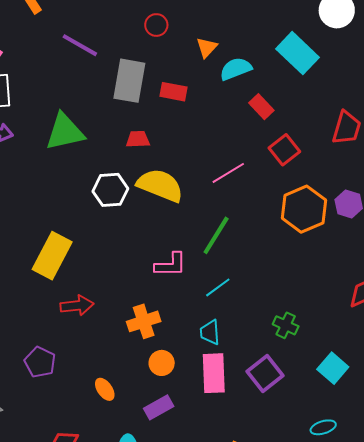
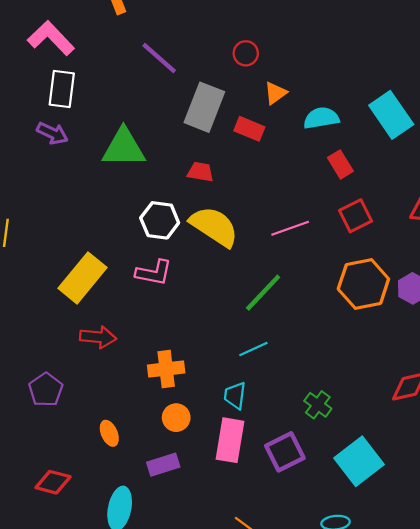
orange triangle: (207, 47) -> (276, 93), moved
pink L-shape: (171, 265) -> (154, 273), moved
cyan square: (333, 368) -> (359, 461), size x1.4

